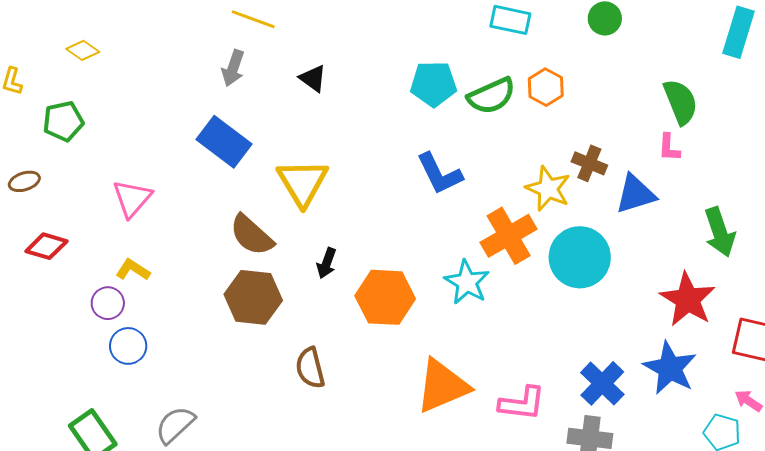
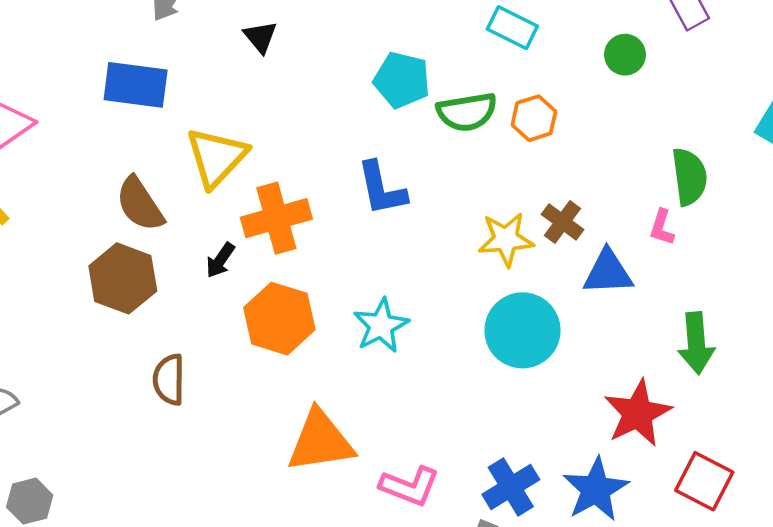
blue rectangle: (224, 142) -> (136, 85), turned -44
yellow star: (548, 189) -> (506, 239), turned 30
orange cross: (509, 236) -> (276, 218), moved

